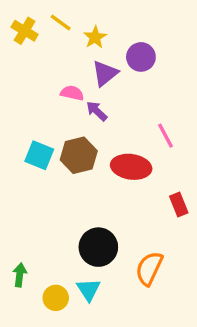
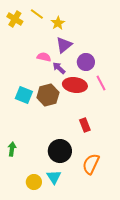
purple circle: (141, 57) -> (86, 62), moved
red ellipse: (131, 167) -> (75, 85), moved
red rectangle: (179, 204) -> (85, 125), moved
green arrow: (20, 275) -> (12, 149), moved

